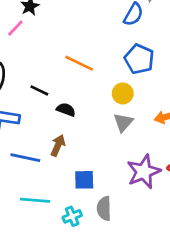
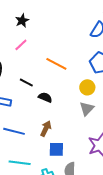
pink line: (15, 28) -> (21, 45), moved
brown arrow: (58, 145) -> (46, 129), moved

